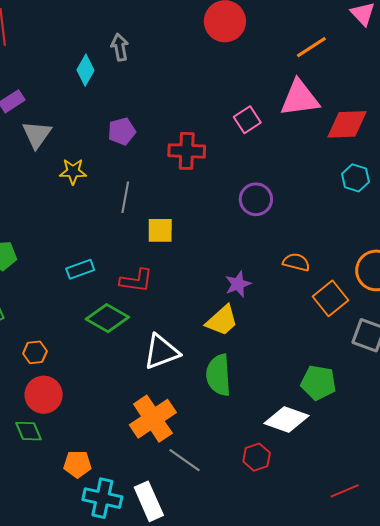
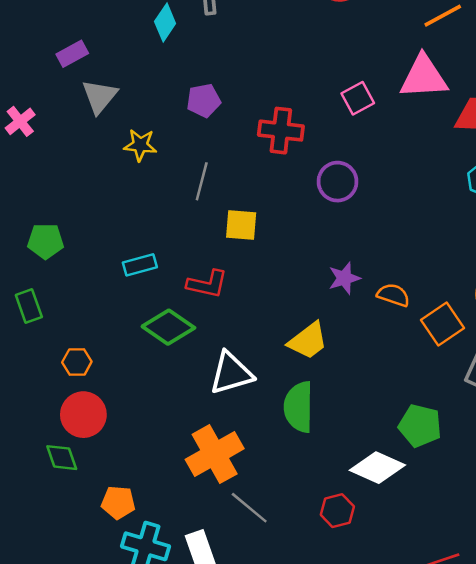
purple circle: (256, 199) -> (338, 182), moved
orange semicircle: (296, 262) -> (393, 295), moved
purple star: (238, 284) -> (344, 278), moved

